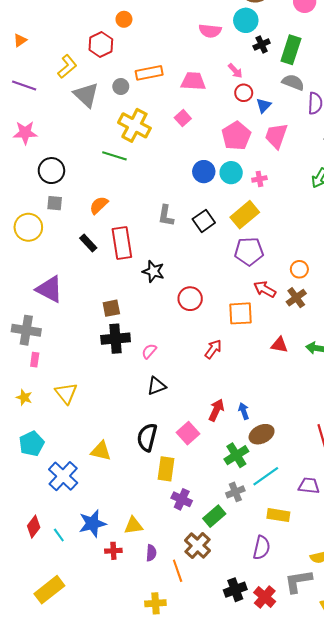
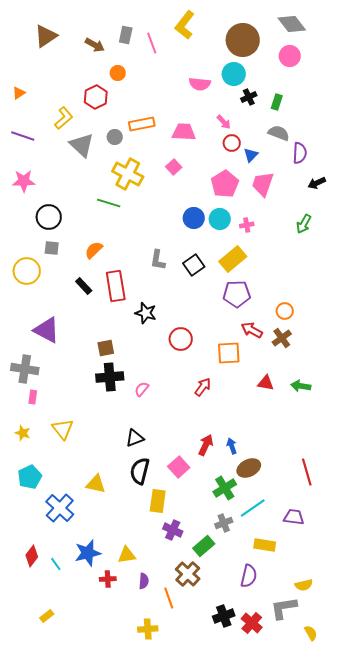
green rectangle: (291, 50) -> (277, 102), size x0.6
black triangle: (157, 386) -> (135, 438), moved
yellow rectangle: (49, 590) -> (47, 616), size x0.5

